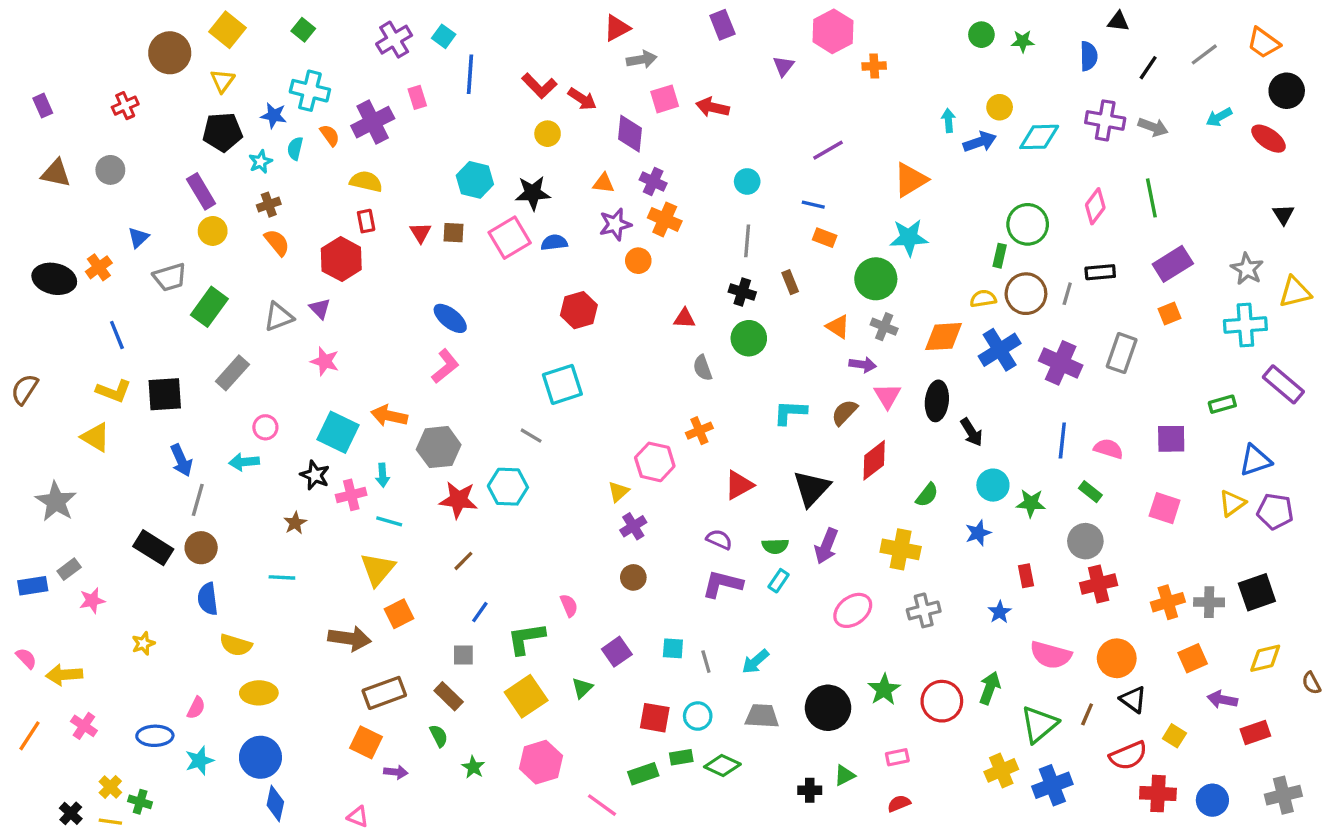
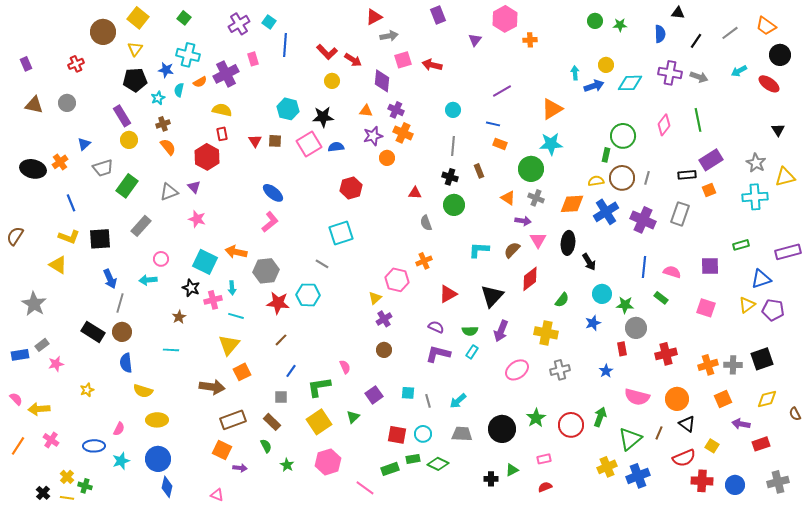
orange semicircle: (330, 135) -> (200, 82), turned 96
black rectangle: (1100, 272) -> (687, 175), moved
purple rectangle: (1283, 384) -> (788, 252), moved, turned -55
gray circle: (1085, 541) -> (636, 328), moved

